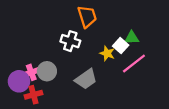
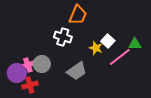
orange trapezoid: (87, 17) -> (78, 15), turned 40
green triangle: (132, 38) -> (135, 44), moved

